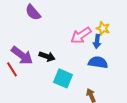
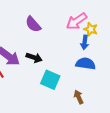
purple semicircle: (33, 12) -> (33, 24), moved
pink arrow: (81, 35) -> (77, 21), moved

